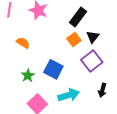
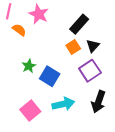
orange semicircle: (23, 43) -> (19, 30), moved
green star: (28, 75) -> (29, 66), moved
black arrow: (102, 90) -> (99, 102), size x1.5

